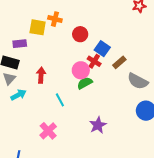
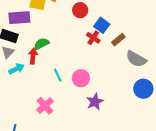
purple rectangle: (20, 44) -> (19, 18), size x1.5
pink circle: (81, 70) -> (81, 78), moved
red arrow: (41, 75) -> (33, 56), moved
green semicircle: (85, 83) -> (41, 44), moved

